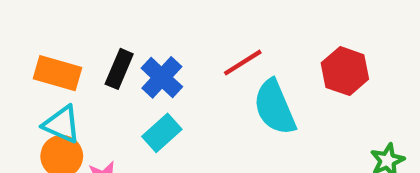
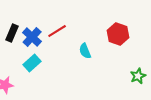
red line: (243, 63) -> (57, 31), moved
cyan semicircle: (275, 107) -> (85, 51), size x0.6

